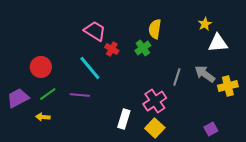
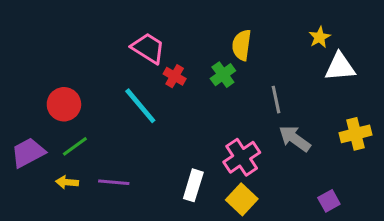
gray arrow: (205, 74) -> (295, 139), moved
gray line: (177, 77) -> (276, 100), moved, turned -30
purple line: (80, 95) -> (114, 182), moved

